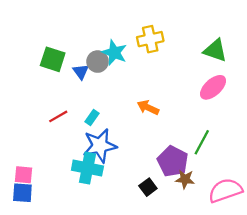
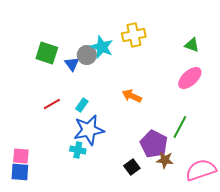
green triangle: (215, 50) -> (192, 45), size x0.7
cyan cross: (87, 168) -> (78, 150), size x0.6

